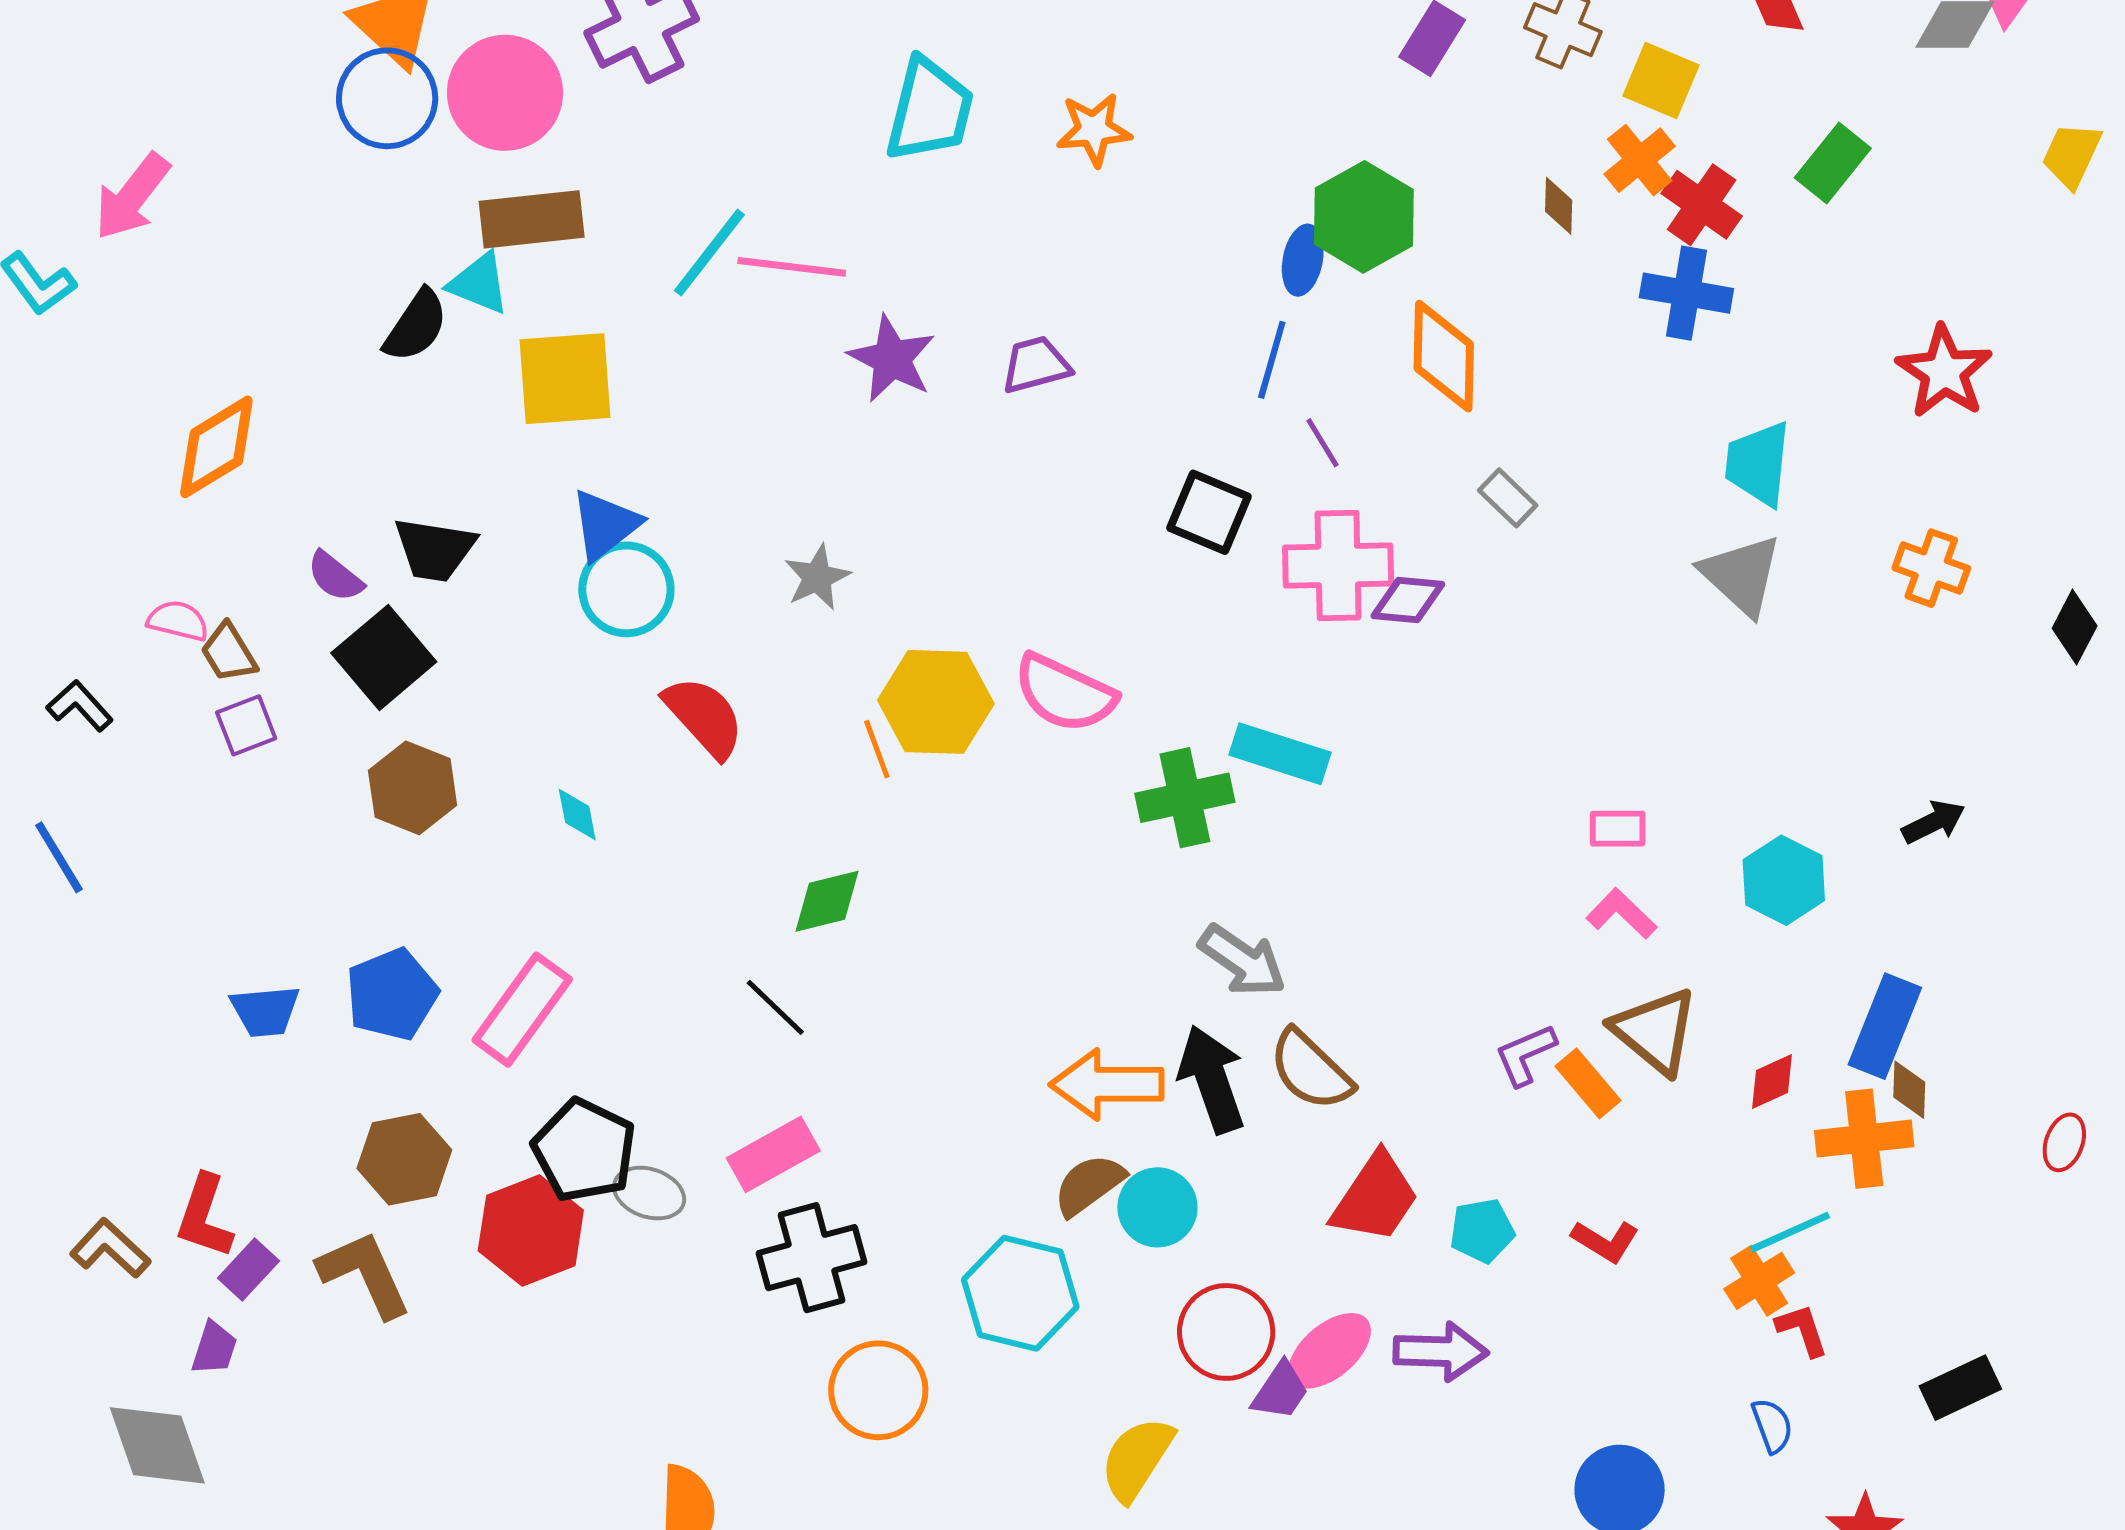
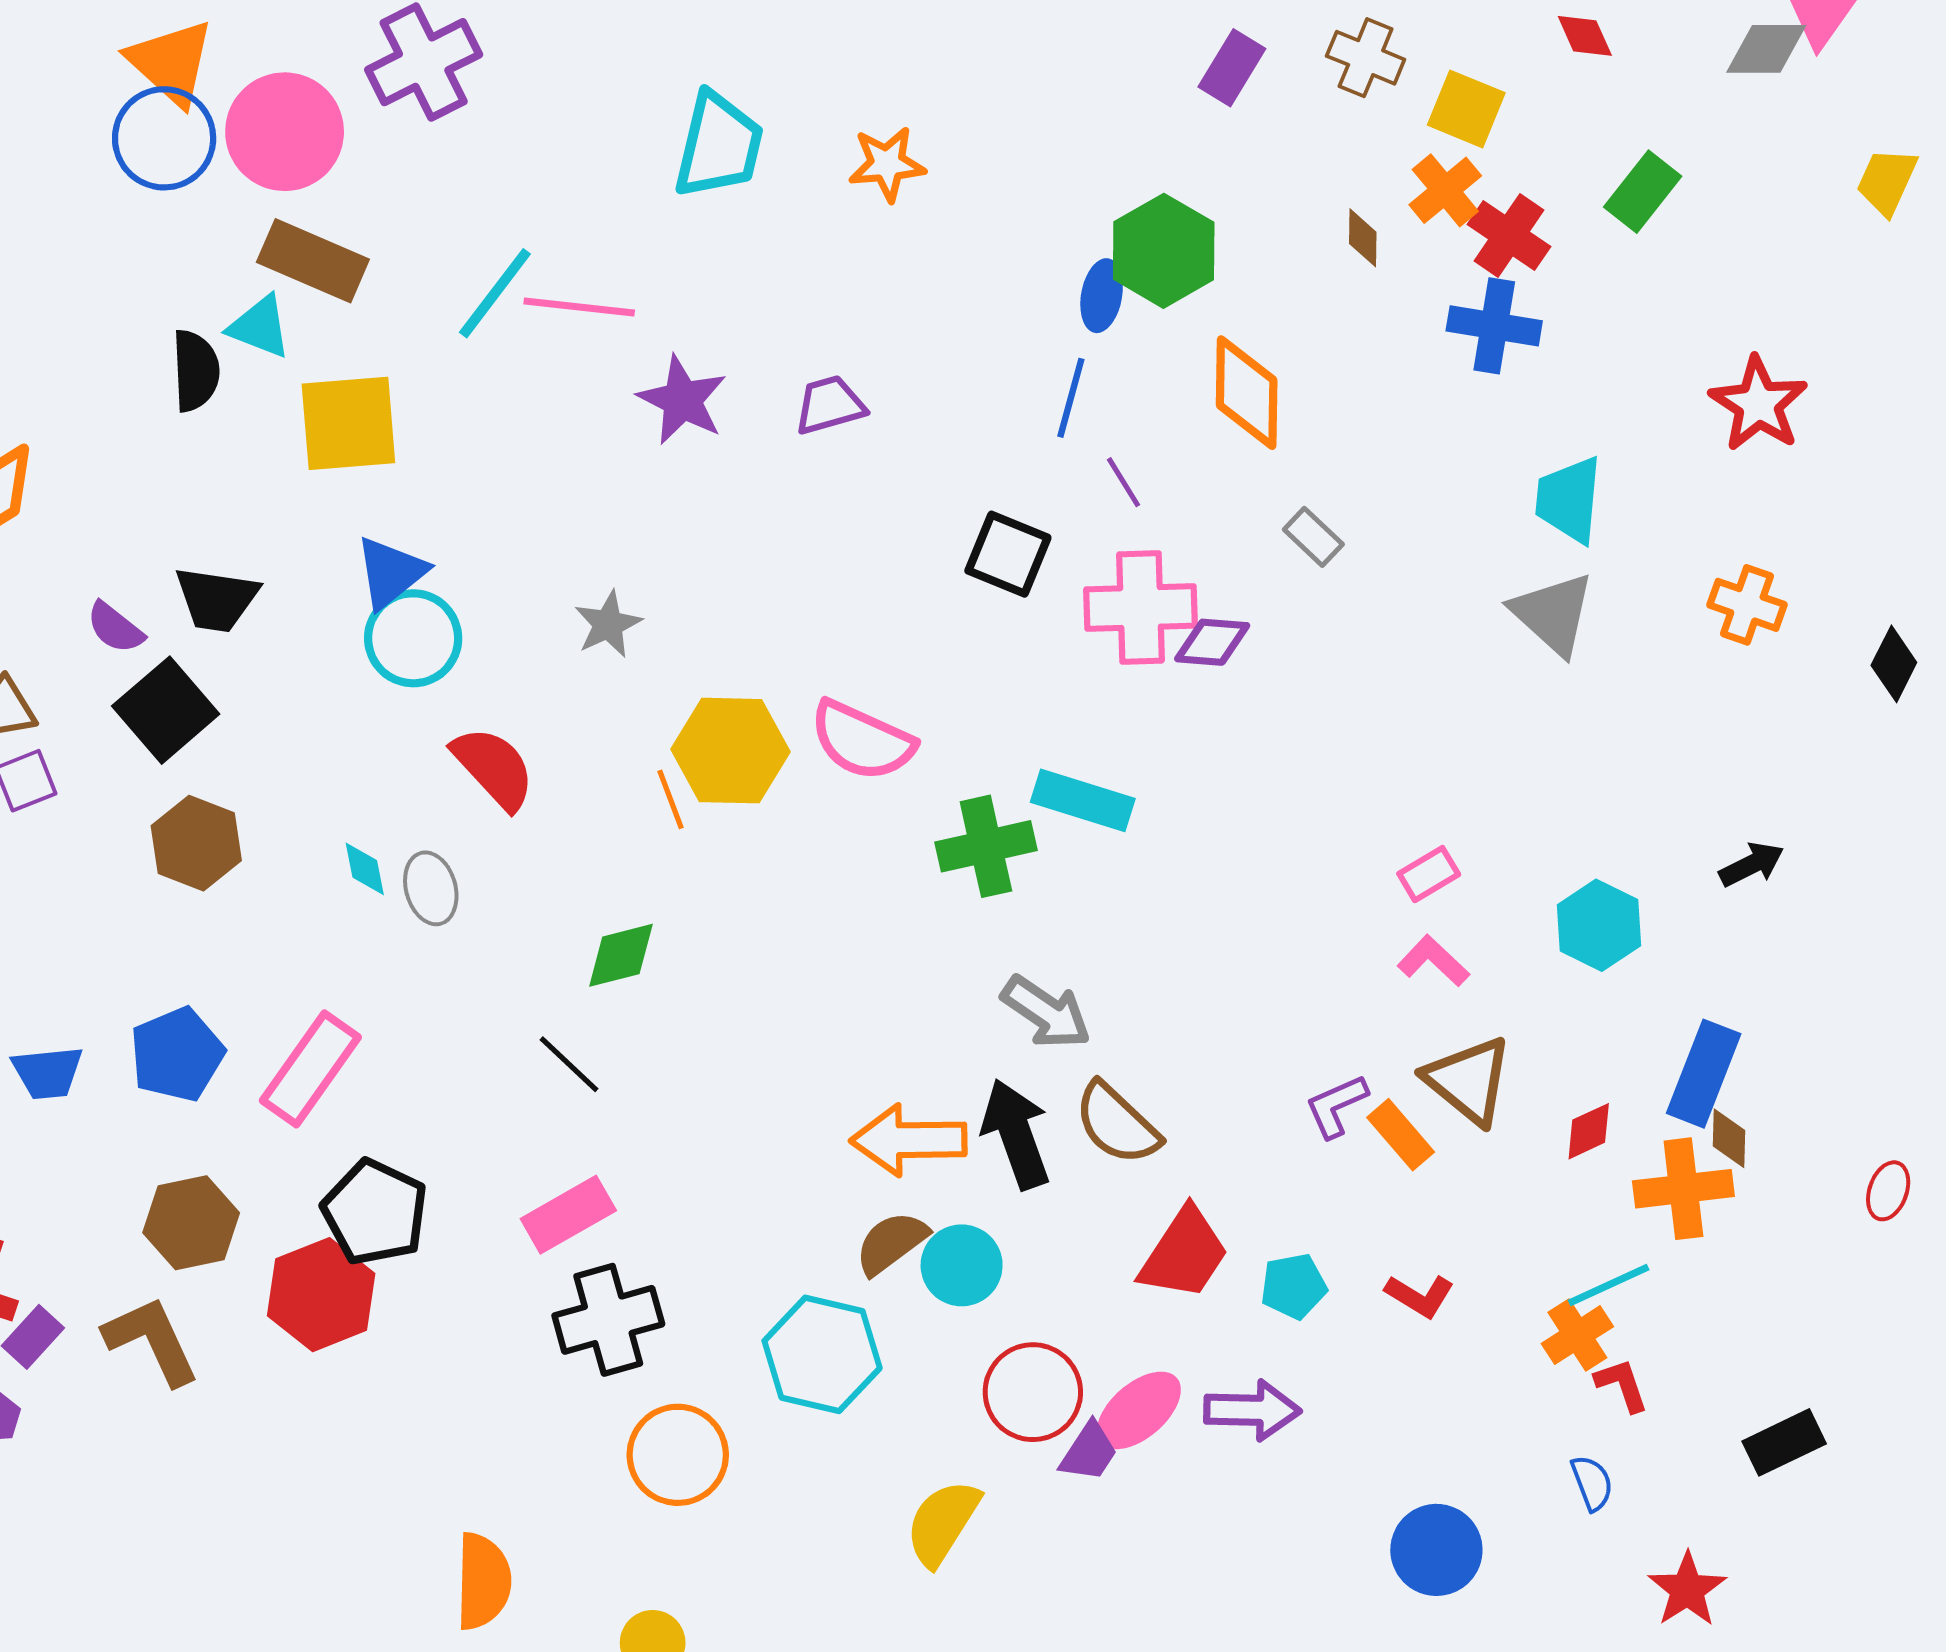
brown rectangle: (532, 219) -> (313, 261), turned 30
black semicircle: (416, 326) -> (196, 371), turned -36
pink rectangle: (1618, 829) -> (1429, 874), turned -30
gray ellipse: (649, 1193) -> (431, 888), moved, turned 56

